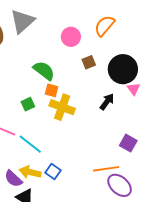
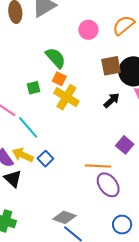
brown square: (89, 62) -> (111, 66), moved, size x1.5

